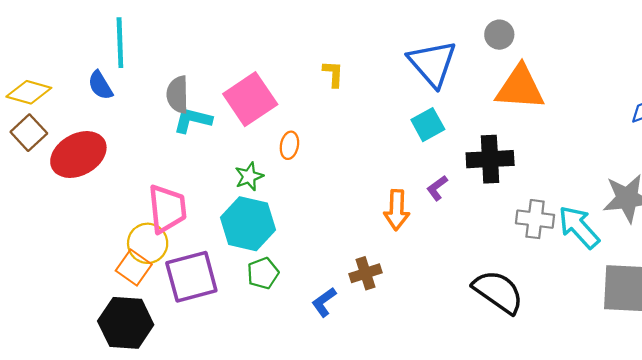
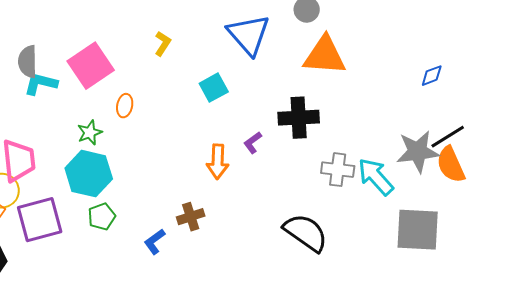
yellow L-shape: (333, 74) -> (163, 44), turned 30
cyan square: (428, 125) -> (214, 88), moved

